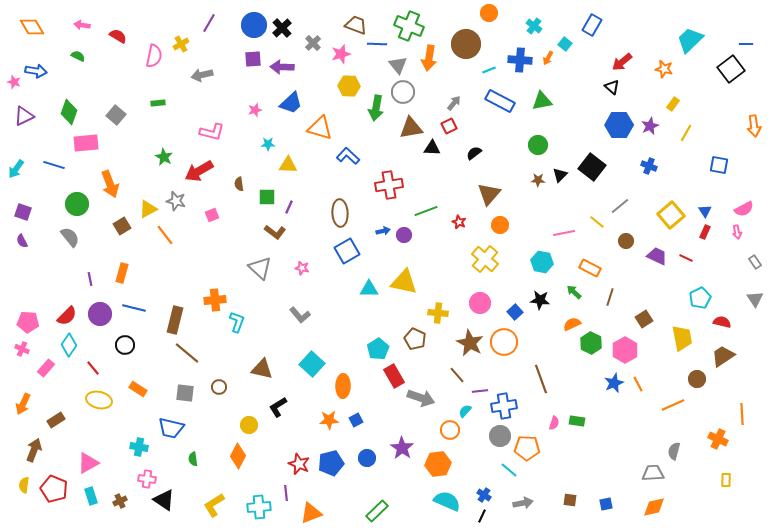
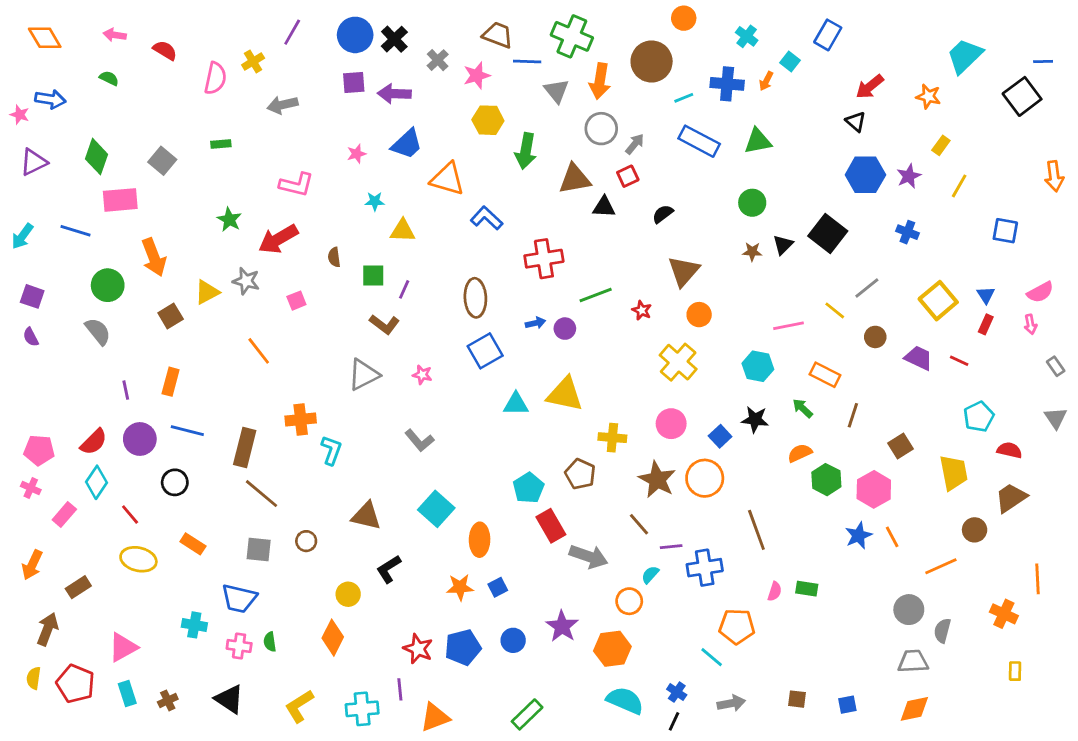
gray circle: (403, 92) -> (601, 129), moved
orange line: (165, 235) -> (259, 351), moved
gray triangle: (260, 268) -> (364, 375), turned 50
gray circle: (500, 436) -> (909, 610), moved
pink cross: (147, 479) -> (239, 646), moved

